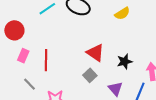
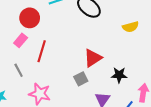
red circle: (14, 30) -> (30, 18), moved
red triangle: (95, 53) -> (93, 58), turned 36

